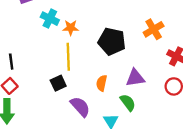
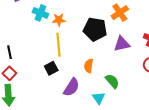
orange cross: (154, 29) -> (120, 13), moved
purple triangle: (135, 78) -> (122, 44), moved
purple semicircle: (80, 107) -> (71, 87), turned 78

